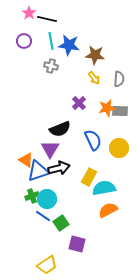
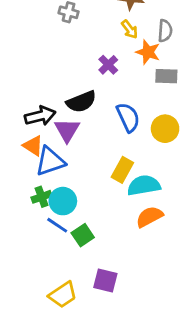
orange star: (107, 108) -> (148, 52), moved, turned 30
black arrow: (59, 168) -> (40, 116), moved
purple square: (77, 244) -> (105, 281), moved

